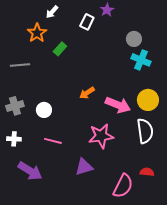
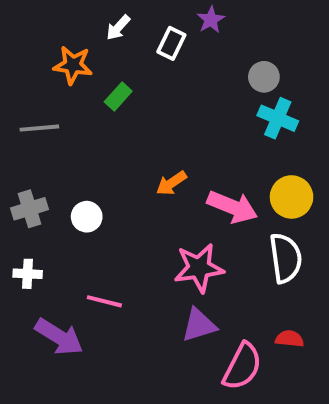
white arrow: (52, 12) -> (118, 28), moved
orange star: (37, 33) -> (73, 65), turned -30
pink line: (53, 141) -> (104, 301), moved
purple triangle: (84, 167) -> (199, 325), moved

